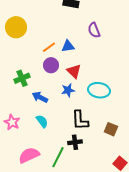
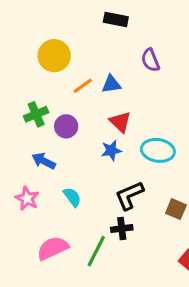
yellow circle: (16, 27) -> (54, 56), moved
purple circle: (51, 65) -> (66, 126), moved
green cross: (22, 78) -> (36, 114), moved
blue arrow: (40, 97) -> (44, 161), moved
black L-shape: (80, 120) -> (129, 196), turned 70

